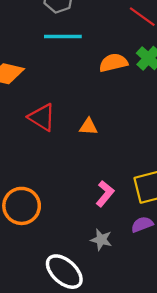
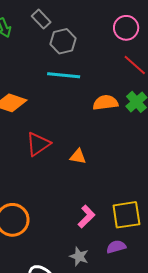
red triangle: (42, 117) -> (38, 144), turned 48

